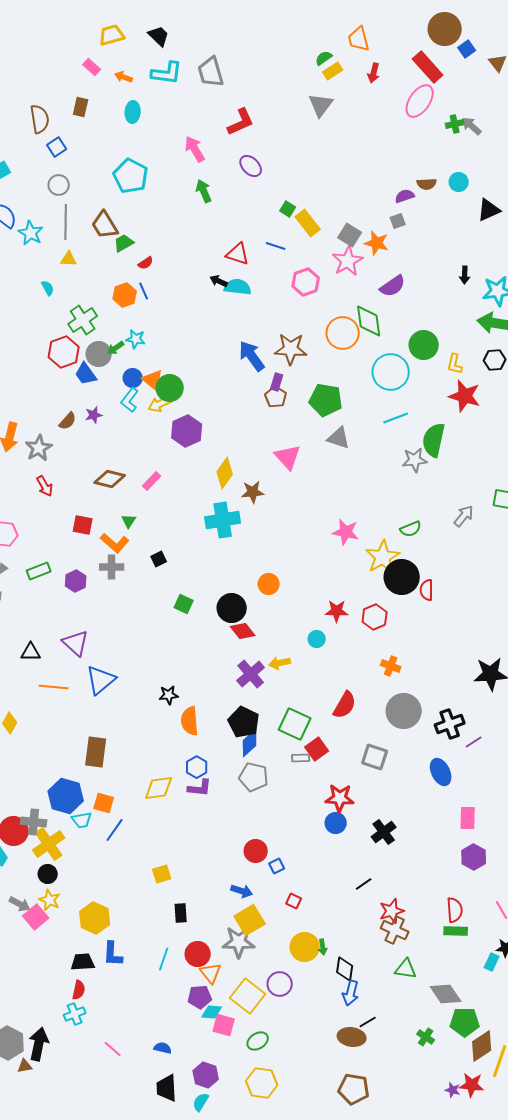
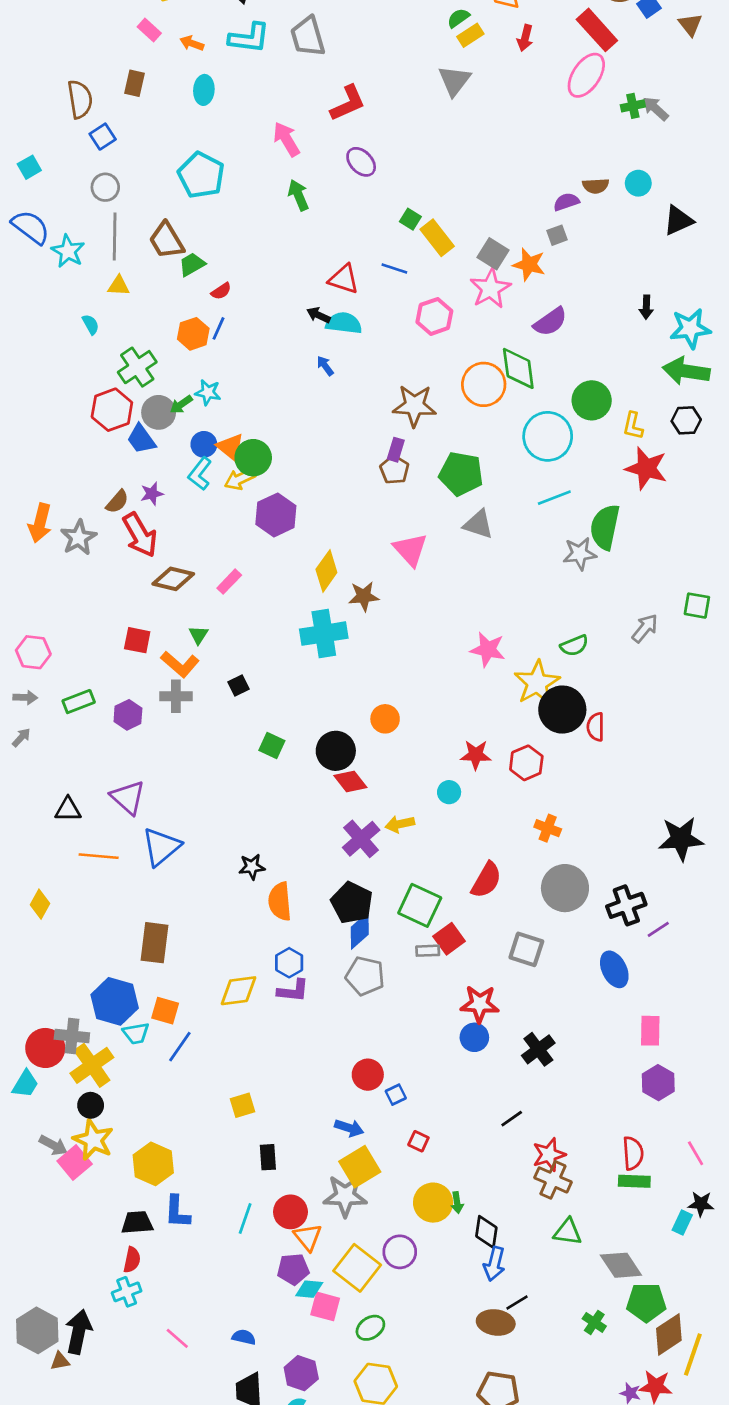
blue line: (144, 291) -> (219, 328), turned 48
blue arrow: (252, 356) -> (325, 366), moved, size x0.5
red arrow: (45, 486) -> (140, 535), moved, size x1.6
yellow star: (50, 900) -> (93, 1140), size x1.4

